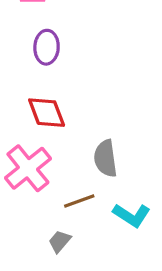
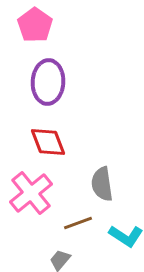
purple ellipse: (47, 47) -> (48, 82), size x1.4

